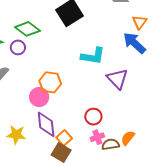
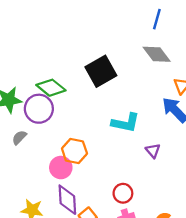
purple circle: (18, 47) -> (39, 109), size x1.6
purple triangle: (117, 79) -> (153, 151), size x0.6

